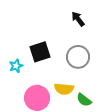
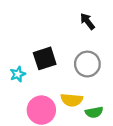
green semicircle: (84, 100) -> (94, 112), turned -49

